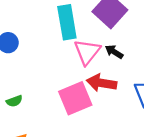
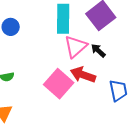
pink square: (75, 98) -> (59, 84), turned -36

